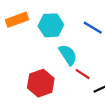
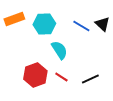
red line: (83, 74) -> (61, 77), moved

